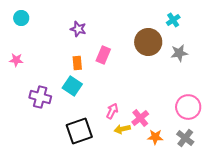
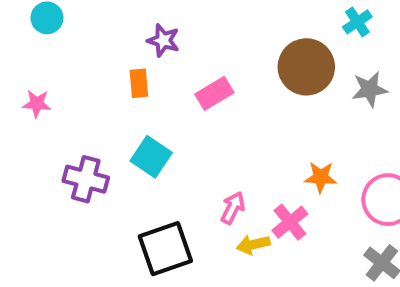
pink rectangle: (103, 55) -> (214, 93), turned 36
orange rectangle: (77, 63) -> (139, 83), moved
orange star: (155, 137) -> (321, 177), moved

